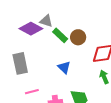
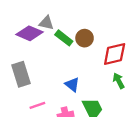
blue triangle: (64, 67) -> (72, 85), moved

